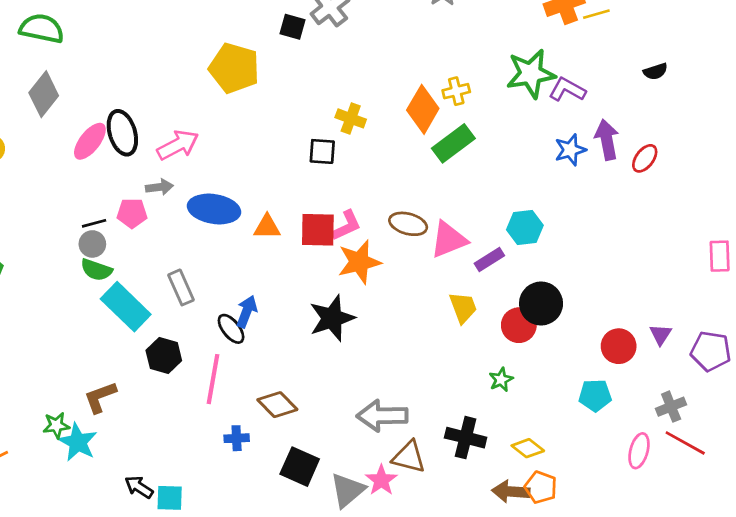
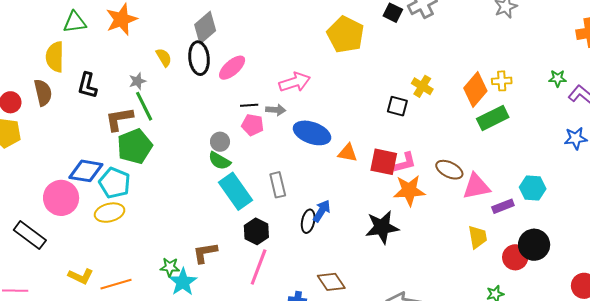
green star: (531, 74) -> (558, 78), size x0.5
black ellipse: (122, 133) -> (199, 58), moved
black line: (94, 223) -> (249, 105), moved
black ellipse: (231, 329) -> (308, 221), turned 40
pink line: (213, 379) -> (259, 267), moved

